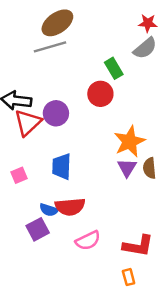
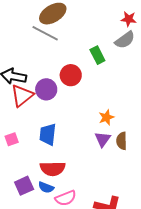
gray line: (50, 47) -> (45, 33), turned 40
red circle: (100, 94) -> (71, 75), moved
orange star: (130, 141) -> (106, 117), size x0.6
blue semicircle: (49, 210) -> (46, 187), moved

